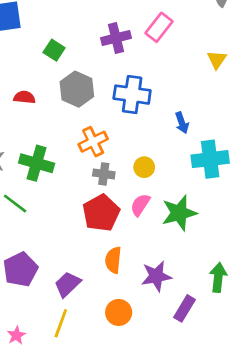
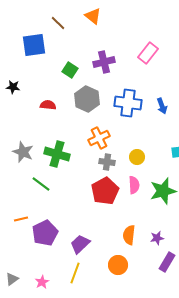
purple cross: (116, 38) -> (104, 62), moved
blue arrow: (182, 123) -> (162, 106), moved
pink semicircle: (140, 205) -> (134, 185), turned 144
orange semicircle: (113, 260) -> (129, 235), moved
purple star: (156, 276) -> (157, 238), moved, size x0.6

